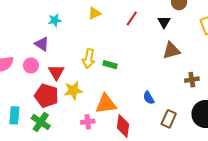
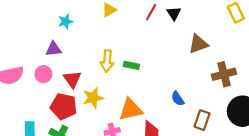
black triangle: (164, 22) -> (174, 13), moved
purple triangle: (42, 44) -> (54, 49), turned -35
brown cross: (192, 80) -> (224, 74), size x1.5

